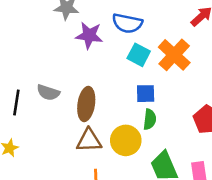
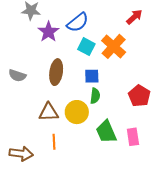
blue semicircle: (127, 23) -> (78, 22), turned -50
purple star: (89, 35) -> (48, 32), turned 30
brown ellipse: (86, 104) -> (56, 72), moved

